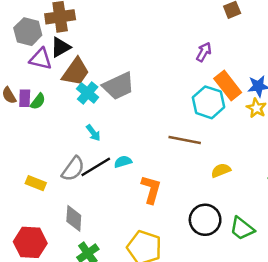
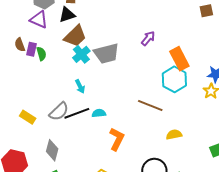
purple arrow: (204, 52) -> (148, 38), moved
purple triangle: (41, 59) -> (39, 20), moved
orange rectangle: (228, 85) -> (179, 59), moved
green semicircle: (38, 101) -> (41, 54), turned -64

